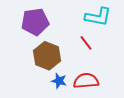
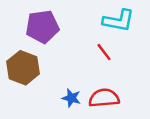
brown hexagon: (47, 56) -> (23, 68), moved

